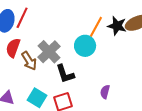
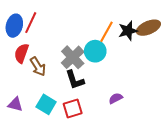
black star: (117, 26) -> (128, 31), turned -30
gray cross: (49, 52) -> (73, 57), moved
purple semicircle: (105, 92) -> (116, 98), turned 48

